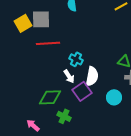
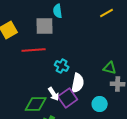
gray square: (41, 19) -> (45, 26), moved
white arrow: (69, 76) -> (54, 94), moved

